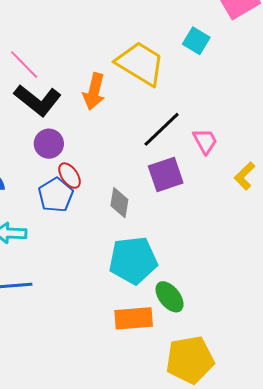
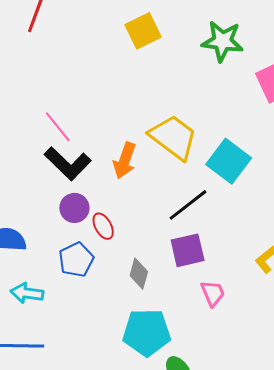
cyan square: (196, 41) -> (229, 161), moved, size x1.6
pink trapezoid: (205, 141) -> (213, 293), moved
red ellipse: (70, 176) -> (103, 226), moved

